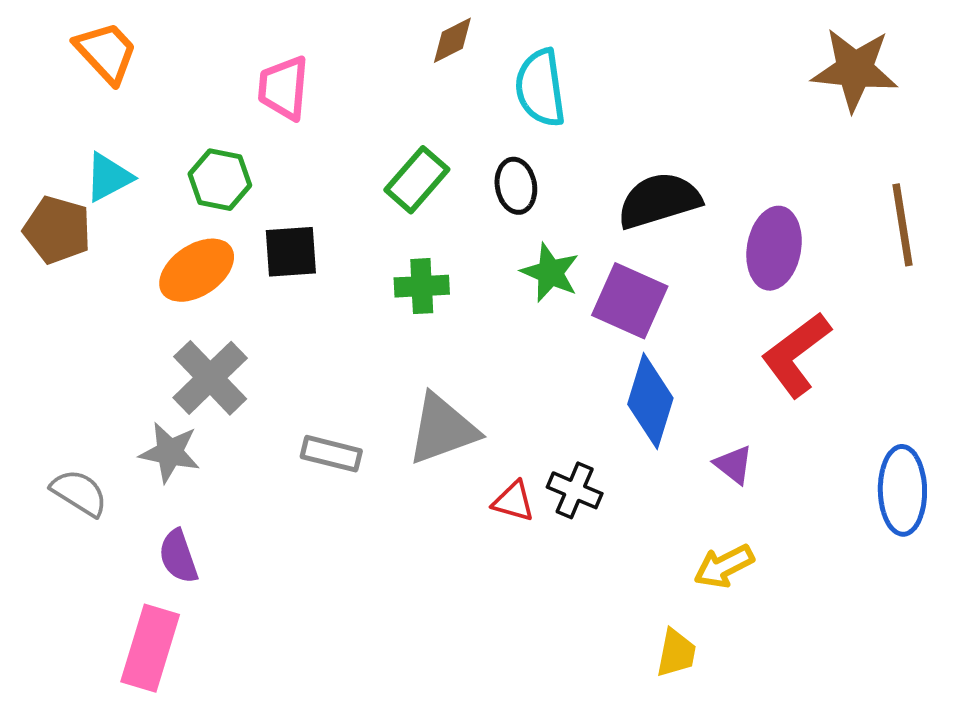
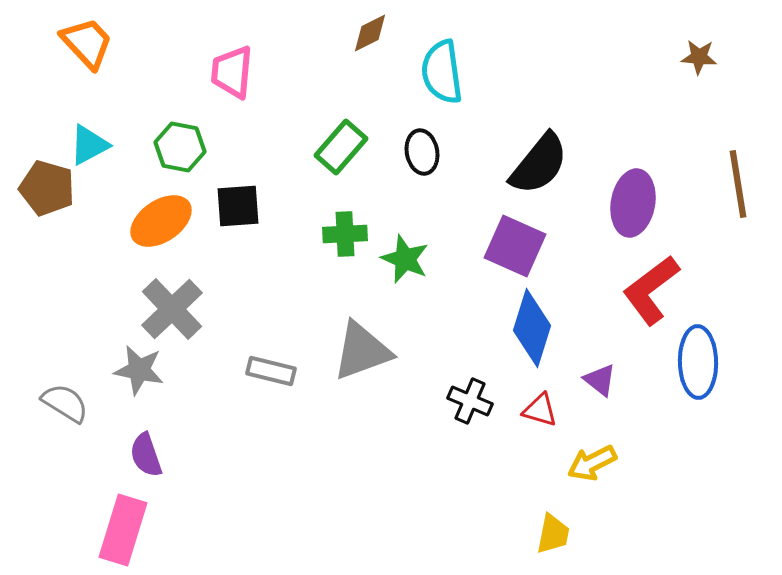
brown star: (855, 70) -> (699, 57), size x0.5
black semicircle: (659, 200) -> (539, 164), turned 146
green star: (550, 273) -> (405, 259), moved
blue ellipse: (902, 490) -> (698, 362), moved
red triangle: (513, 501) -> (540, 410), moved

